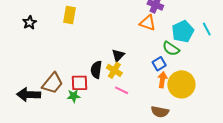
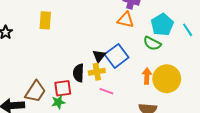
cyan line: (207, 29) -> (188, 30), moved
blue square: (159, 64) -> (117, 56), moved, size x1.6
yellow cross: (114, 70) -> (97, 72), turned -35

